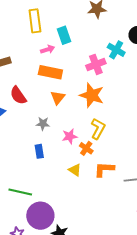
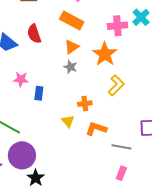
gray star: (43, 124) -> (70, 67), moved
yellow L-shape: (98, 129) -> (116, 85), moved
pink star: (70, 136) -> (21, 79), moved
orange cross: (86, 148) -> (85, 104), turned 32

